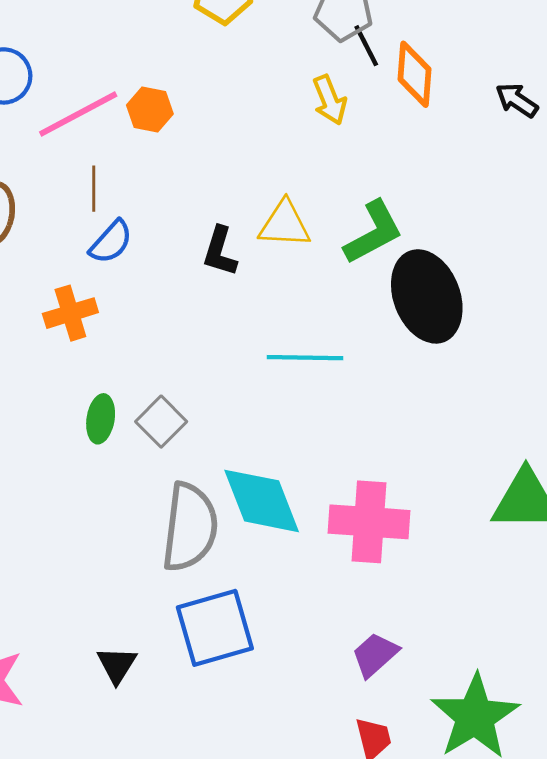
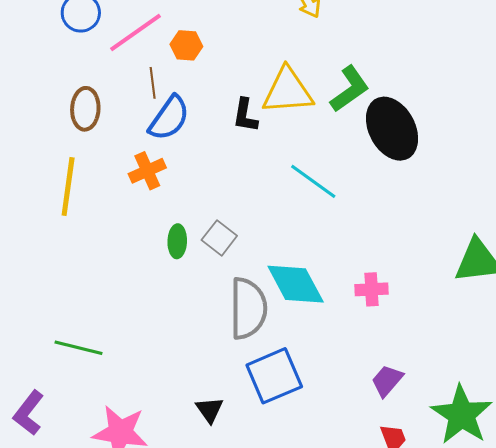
orange hexagon: (150, 110) -> (186, 45), moved
yellow triangle: (285, 224) -> (288, 91), size x1.4
blue semicircle: (111, 242) -> (169, 118), size x1.4
cyan line: (305, 358) -> (313, 181), turned 42
pink cross: (369, 522) -> (371, 289), size x0.6

